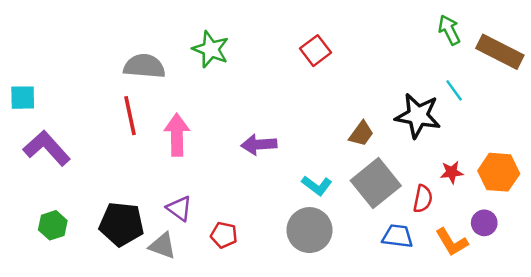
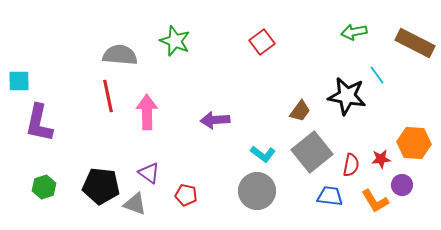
green arrow: (449, 30) -> (354, 32), moved, turned -75
purple L-shape: (47, 148) -> (39, 123), turned -126
red star: (452, 172) -> (381, 159), moved

